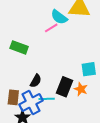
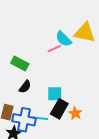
cyan square: (89, 69) -> (55, 94), moved
black semicircle: (36, 81) -> (25, 87), moved
blue cross: (31, 102) -> (24, 120), turned 30

